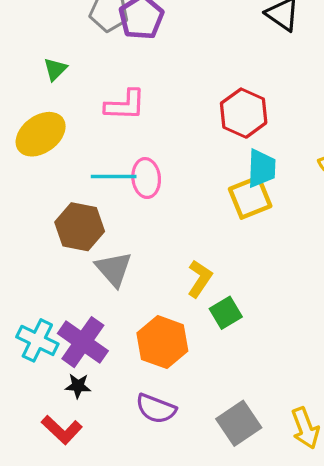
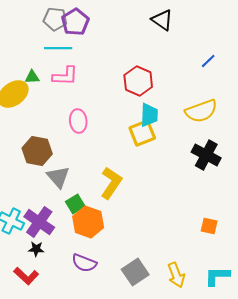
green triangle: (55, 69) -> (32, 77), moved, turned 42
cyan line: (114, 176) -> (58, 48), moved
yellow L-shape: (200, 279) -> (111, 183), size x1.4
green square: (226, 313) -> (75, 204), moved

